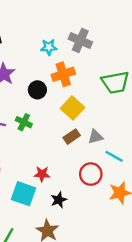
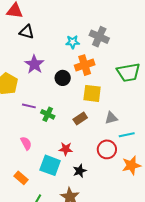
yellow square: (72, 108) -> (92, 93), turned -36
green cross: (24, 122) -> (48, 114), moved
brown rectangle: (72, 137) -> (80, 119), moved
cyan line: (114, 156) -> (127, 135), turned -42

